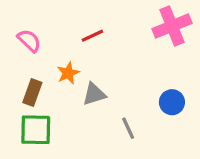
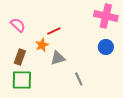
pink cross: (172, 26) -> (106, 16), turned 35
red line: (92, 36) -> (54, 31), moved
blue circle: (172, 102) -> (106, 47), moved

